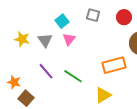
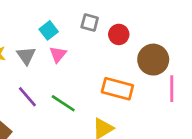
red circle: (124, 17) -> (119, 34), moved
orange rectangle: (114, 65) -> (117, 89), turned 30

